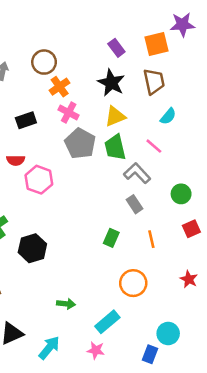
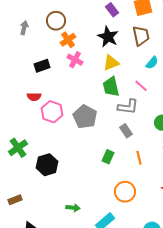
gray pentagon: (80, 143) -> (85, 117), moved
gray L-shape: (137, 173) -> (128, 107), turned 140

